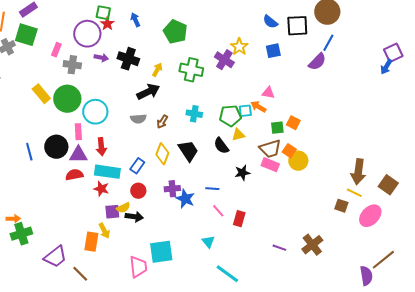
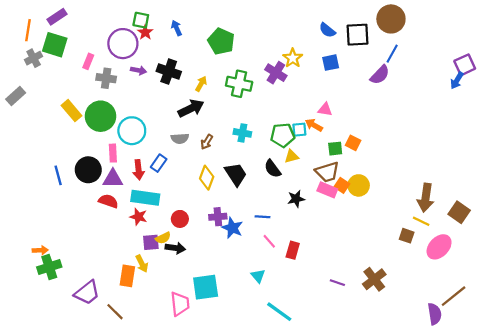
orange square: (289, 151) -> (342, 185), moved
blue rectangle: (137, 166) -> (159, 163), moved
red semicircle: (74, 175) -> (108, 201), turned 30

